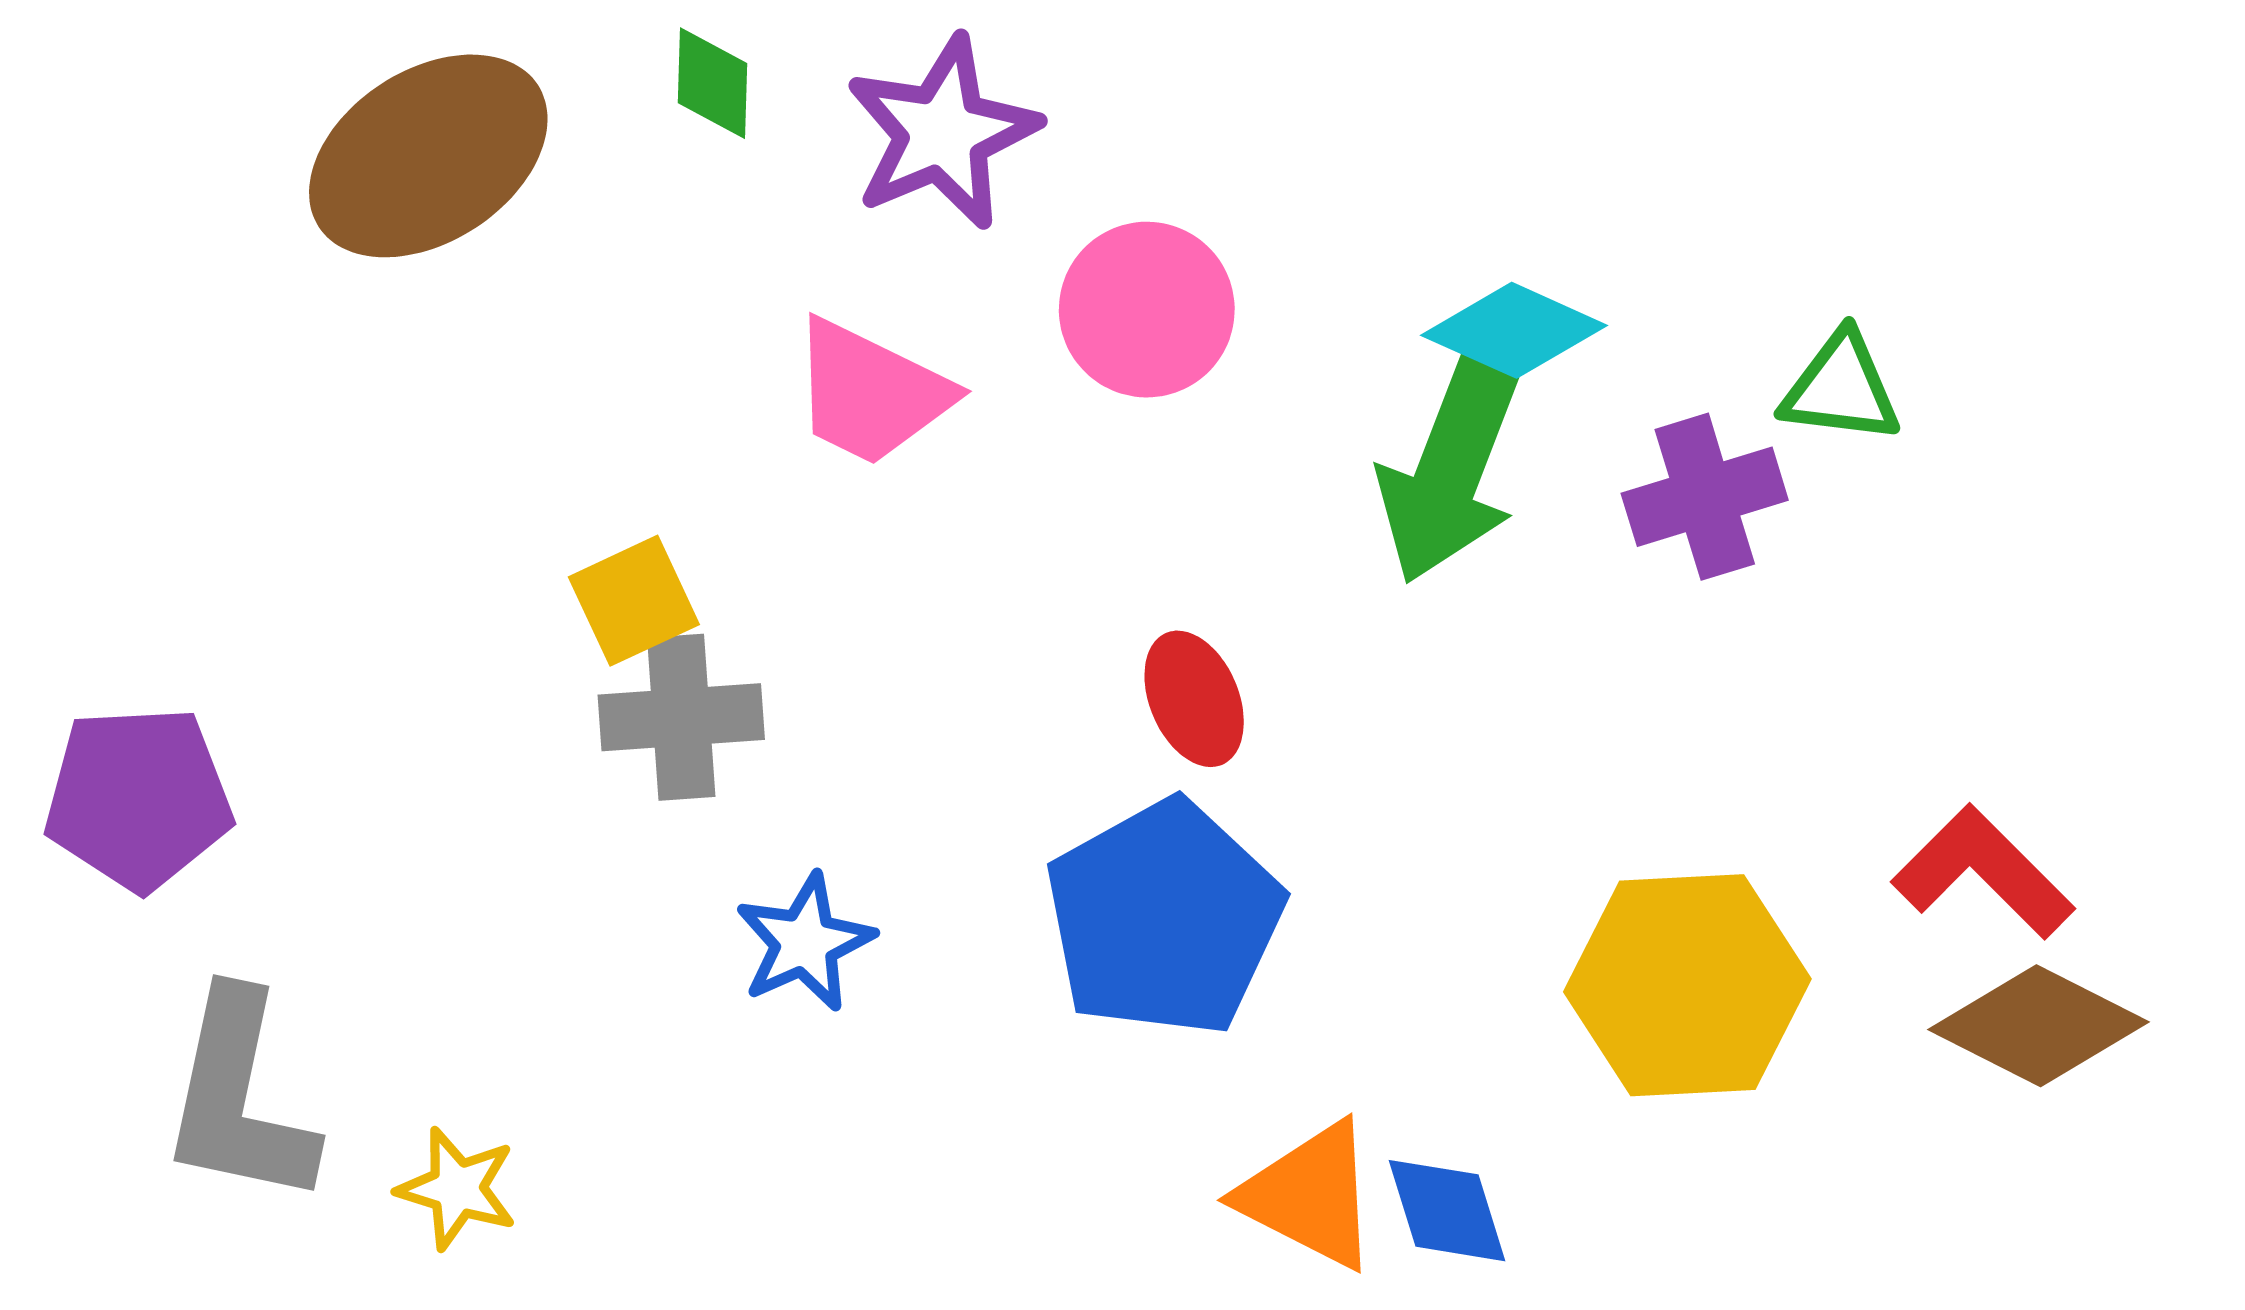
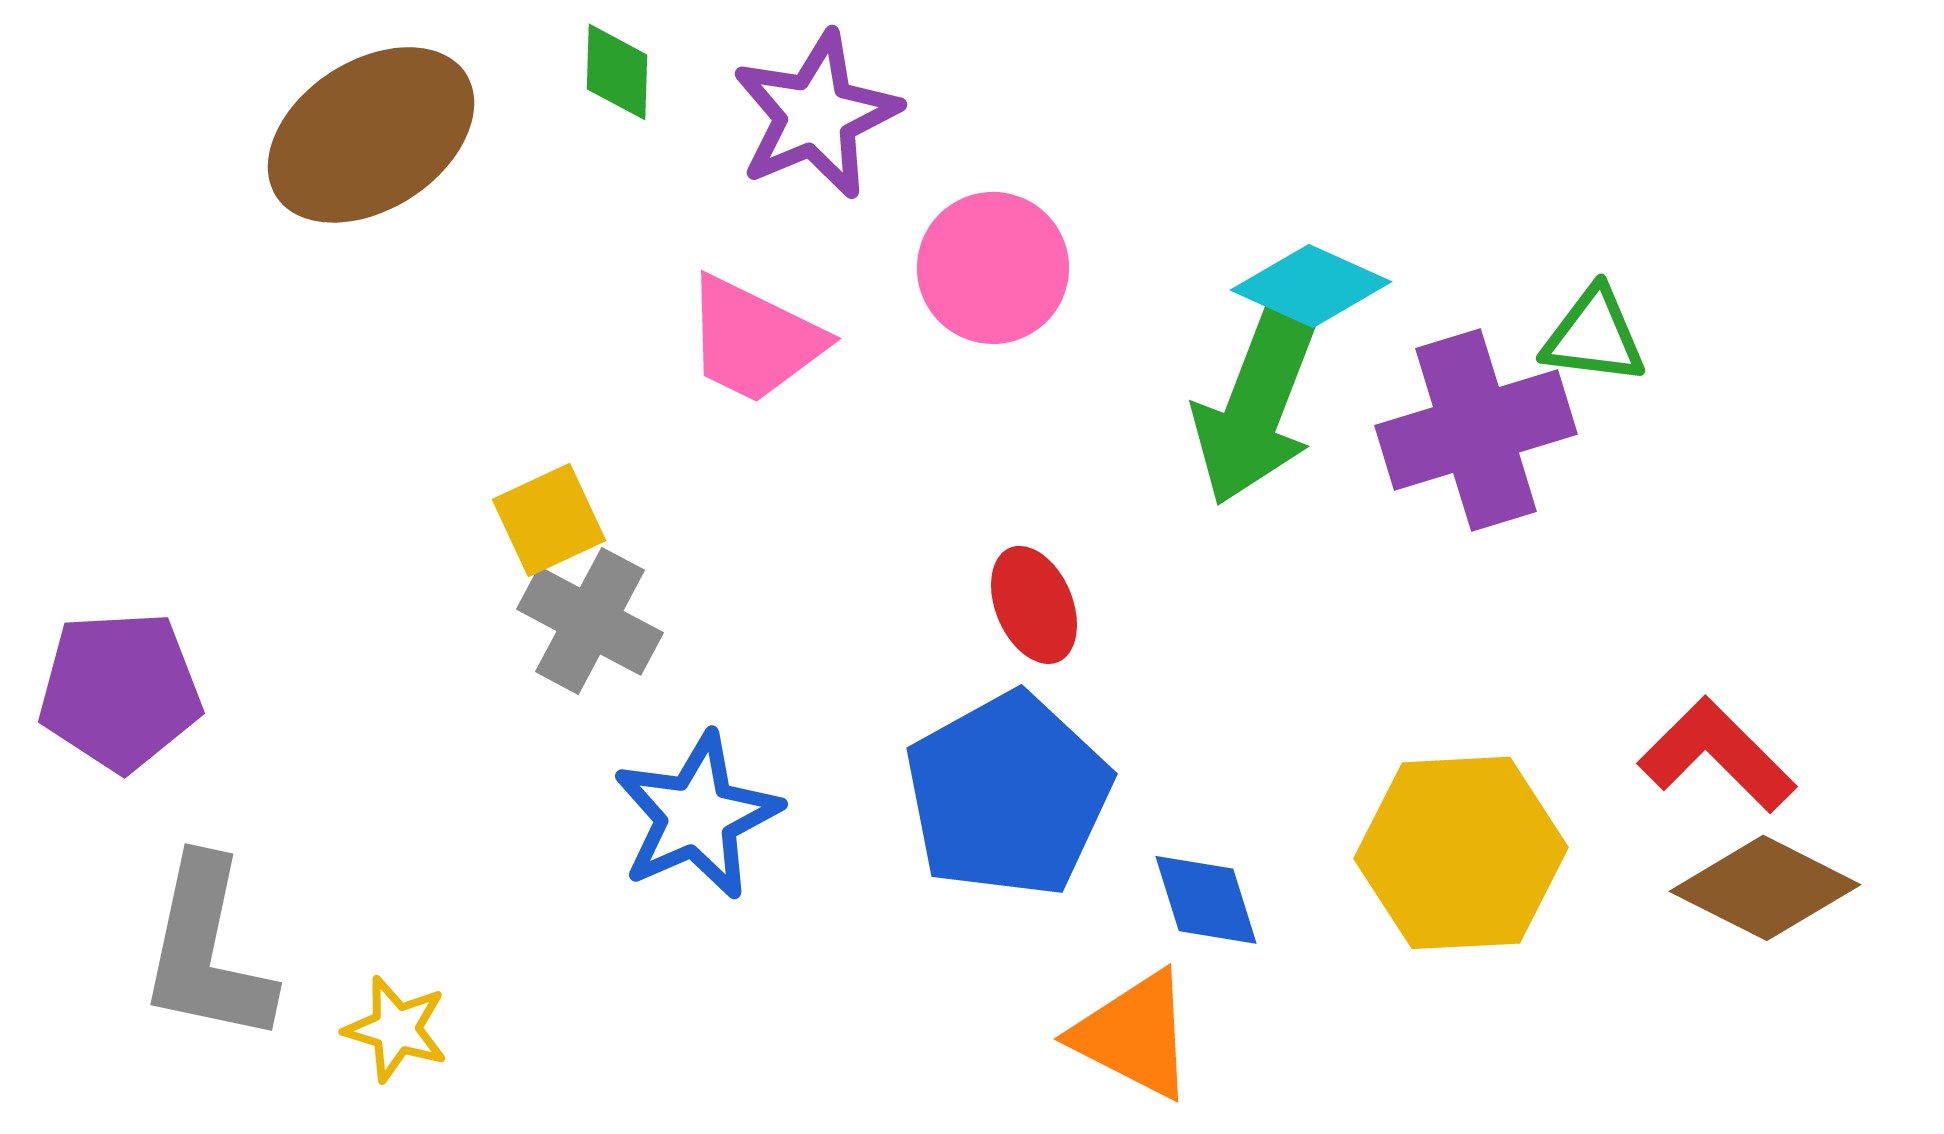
purple cross: (1705, 497) -> (1476, 430), size x1.4
gray cross: (681, 717) -> (590, 621), turned 32
blue star: (805, 943) -> (697, 816), size x1.4
blue diamond: (1447, 1211) -> (1206, 900), moved

